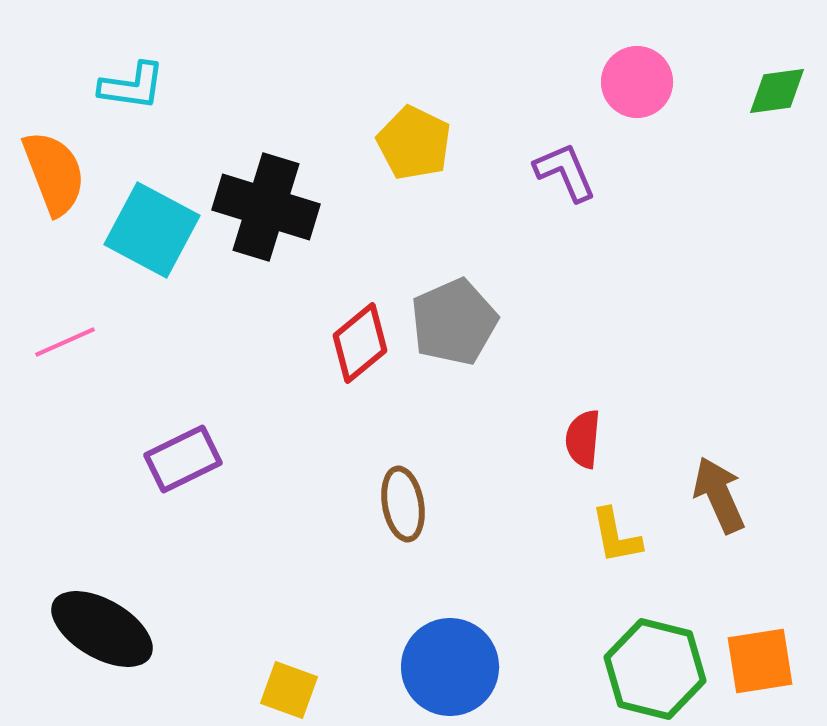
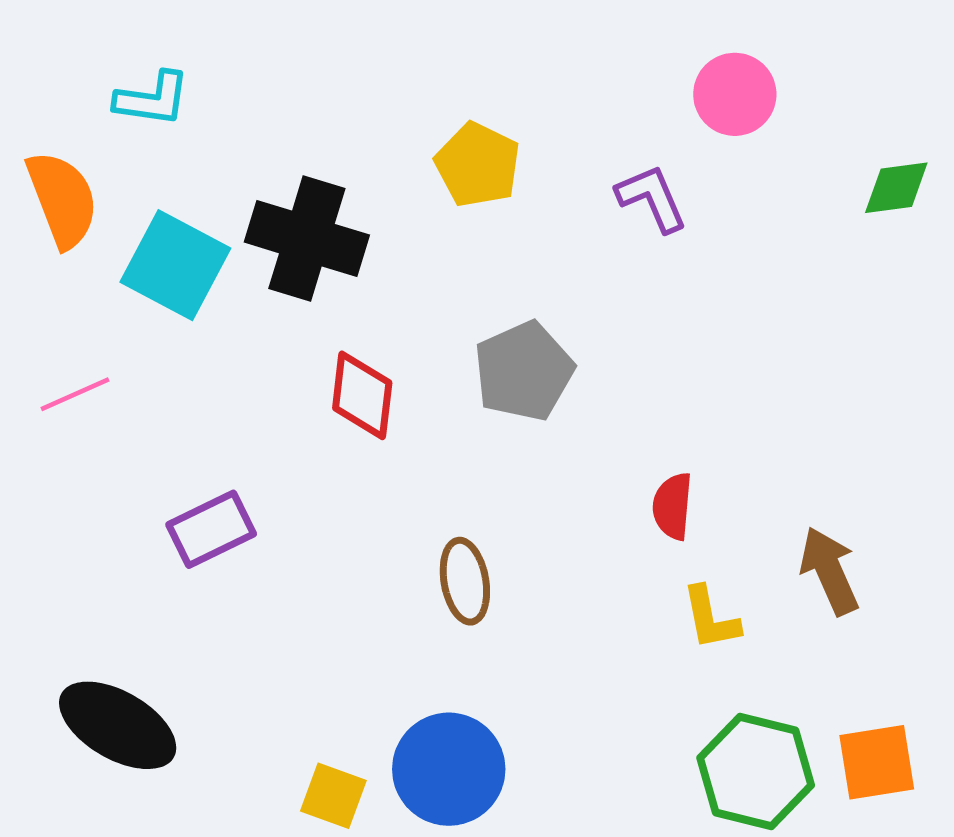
green diamond: (777, 91) -> (896, 188), moved
red diamond: (360, 343) -> (362, 395), moved, turned -44
blue circle: (450, 667) -> (449, 769), moved

